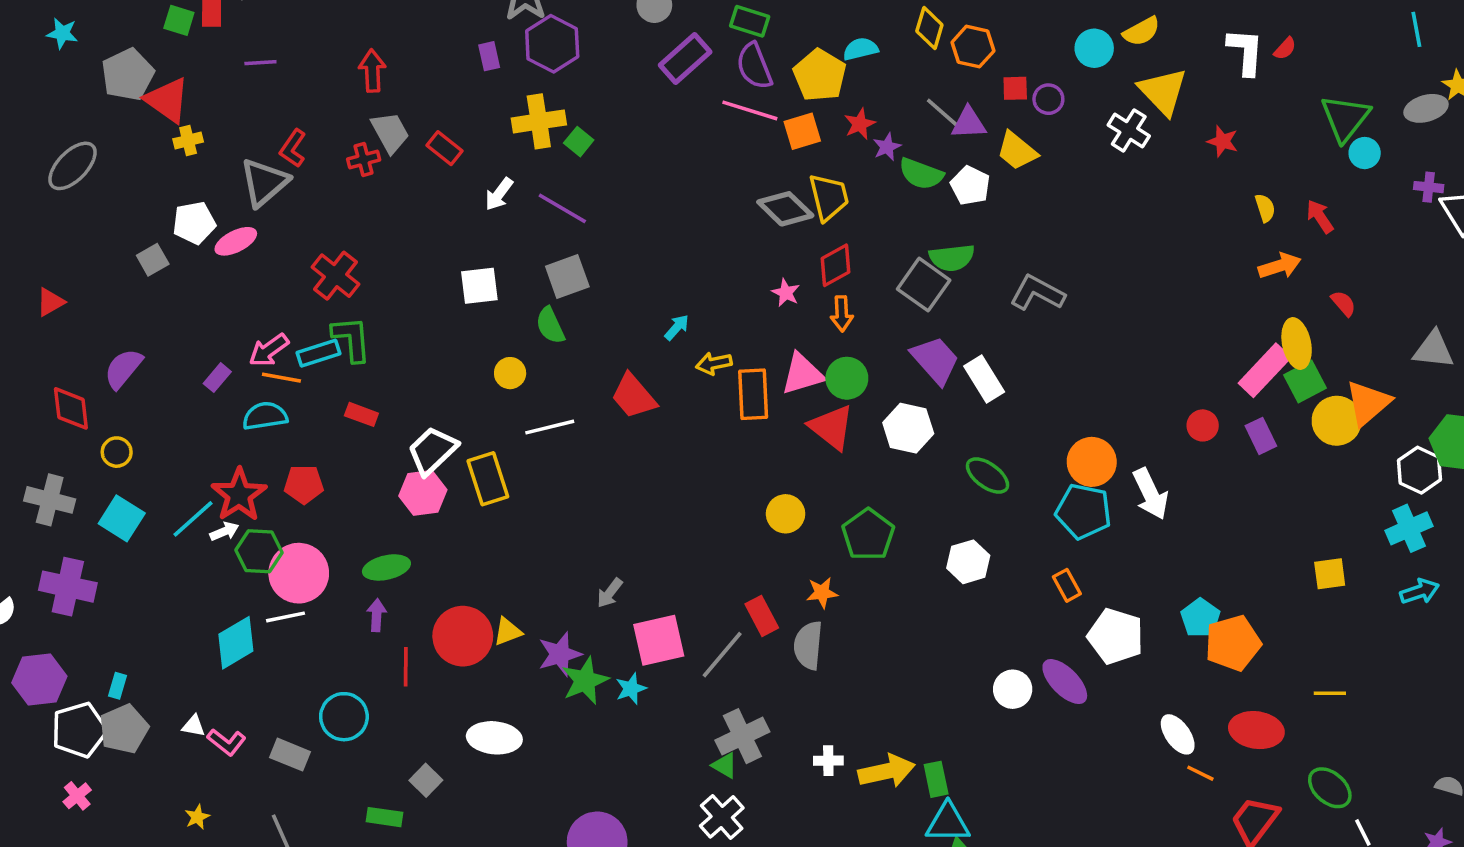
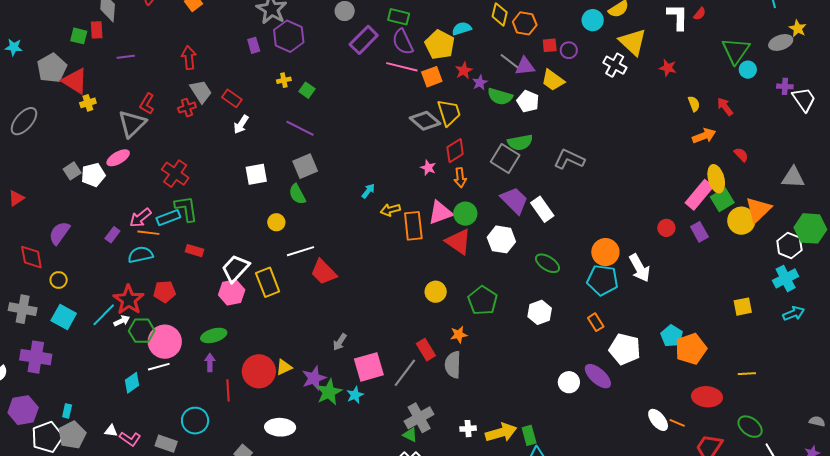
yellow cross: (539, 121) -> (284, 80), size x0.5
white arrow: (499, 194) -> (241, 124), moved
white pentagon: (194, 223) -> (93, 175), moved
red trapezoid: (634, 396) -> (324, 272), moved
cyan diamond: (236, 643) -> (132, 383), size x0.7
white ellipse: (1178, 734) -> (658, 420), moved

